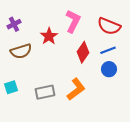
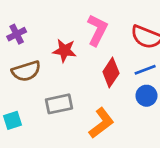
red star: (49, 36) -> (64, 51), turned -30
gray rectangle: (45, 92) -> (59, 104), moved

